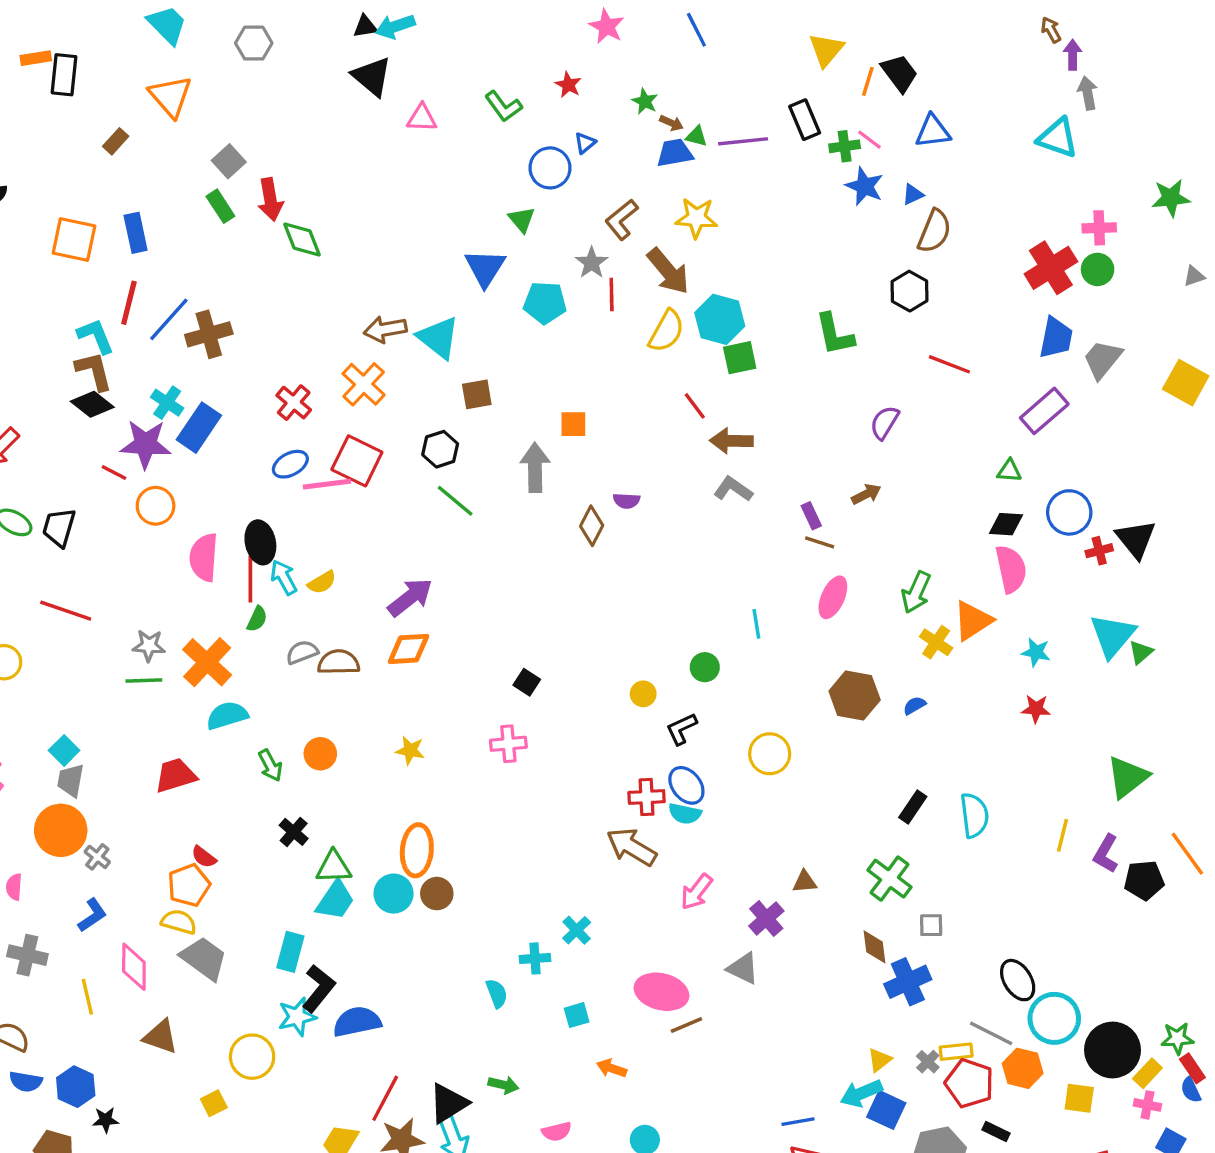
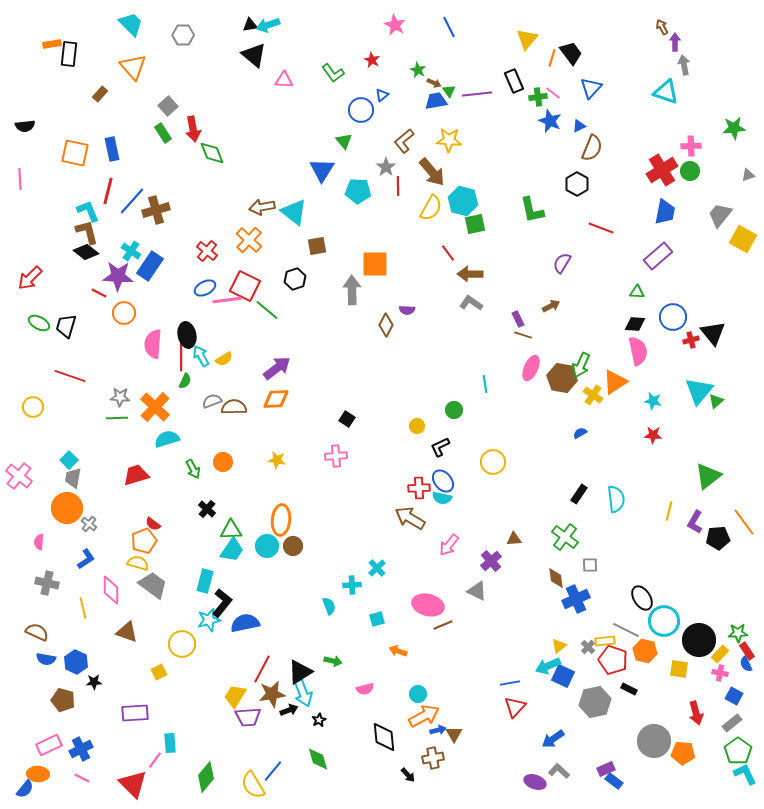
blue triangle: (933, 131) -> (591, 88), turned -40
green triangle: (696, 136) -> (449, 91), turned 40
gray trapezoid: (1103, 359) -> (720, 215), moved
orange square: (573, 424) -> (375, 264), size x1.6
green line: (455, 501) -> (267, 310), moved
brown hexagon: (855, 695) -> (562, 378), moved

